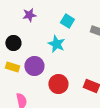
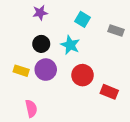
black circle: (13, 43) -> (41, 44), moved
red circle: (58, 84) -> (82, 75), moved

